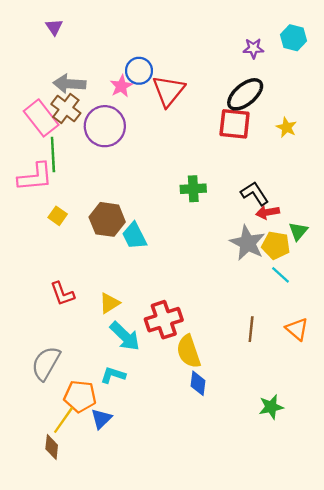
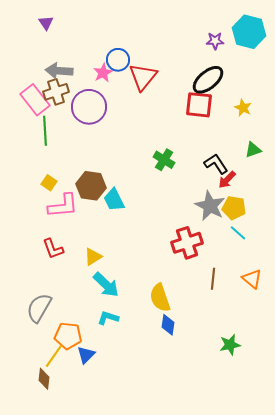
cyan hexagon: (294, 38) -> (249, 32), size x1.5
brown cross: (66, 109) -> (56, 92), turned 35
pink L-shape: (35, 177) -> (63, 206), moved
green cross: (193, 189) -> (164, 160), turned 35
red arrow: (268, 212) -> (227, 180), turned -36
green triangle: (298, 231) -> (253, 150), moved, turned 30
red cross: (164, 320) -> (187, 243), moved
cyan L-shape: (113, 375) -> (108, 318), moved

